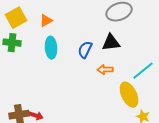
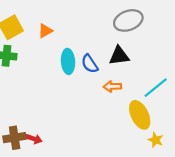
cyan ellipse: (51, 48) -> (68, 61), moved
blue semicircle: (85, 50) -> (90, 64), turned -60

